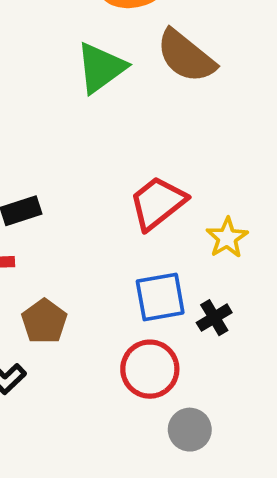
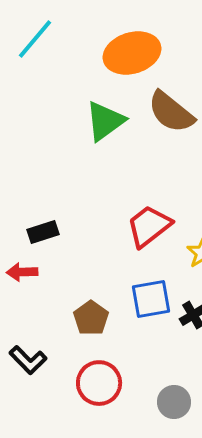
brown pentagon: (44, 321) -> (91, 318), moved
red circle: (150, 369) -> (99, 383), moved

